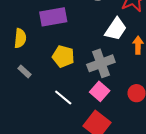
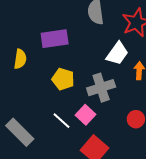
gray rectangle: (24, 71) -> (20, 132), moved, size x2.0
pink square: (100, 91) -> (85, 115), moved

